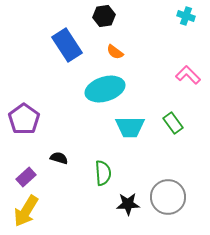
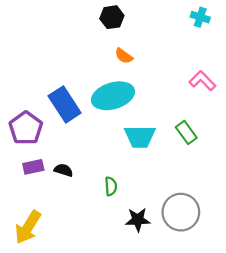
blue rectangle: (67, 45) -> (65, 104), moved
green semicircle: (103, 173) -> (111, 186), size x0.7
purple rectangle: (26, 177) -> (33, 167), moved, turned 30

